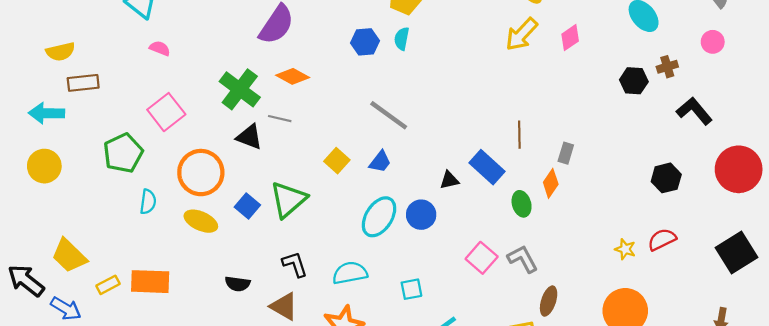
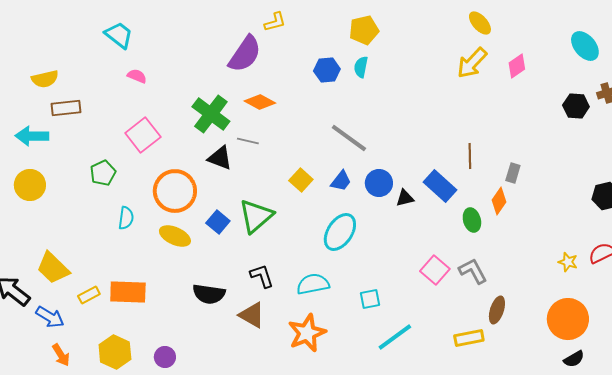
green pentagon: (123, 153) -> (103, 173), size x0.7
blue circle: (421, 215) -> (379, 183), moved
black semicircle: (238, 284) -> (209, 294), size x1.4

